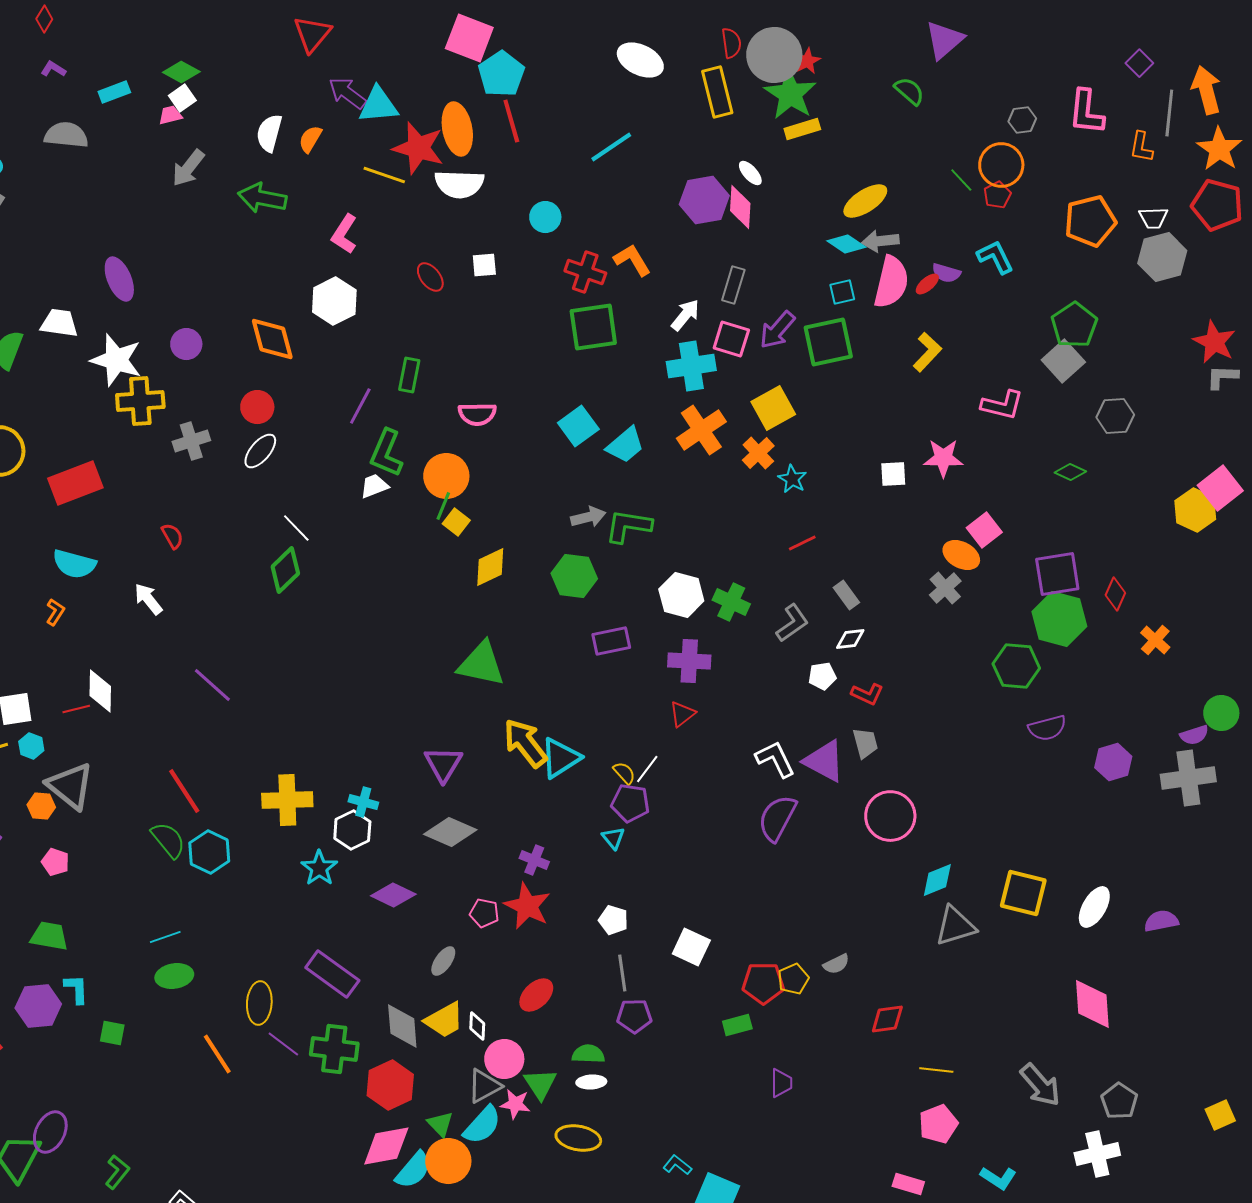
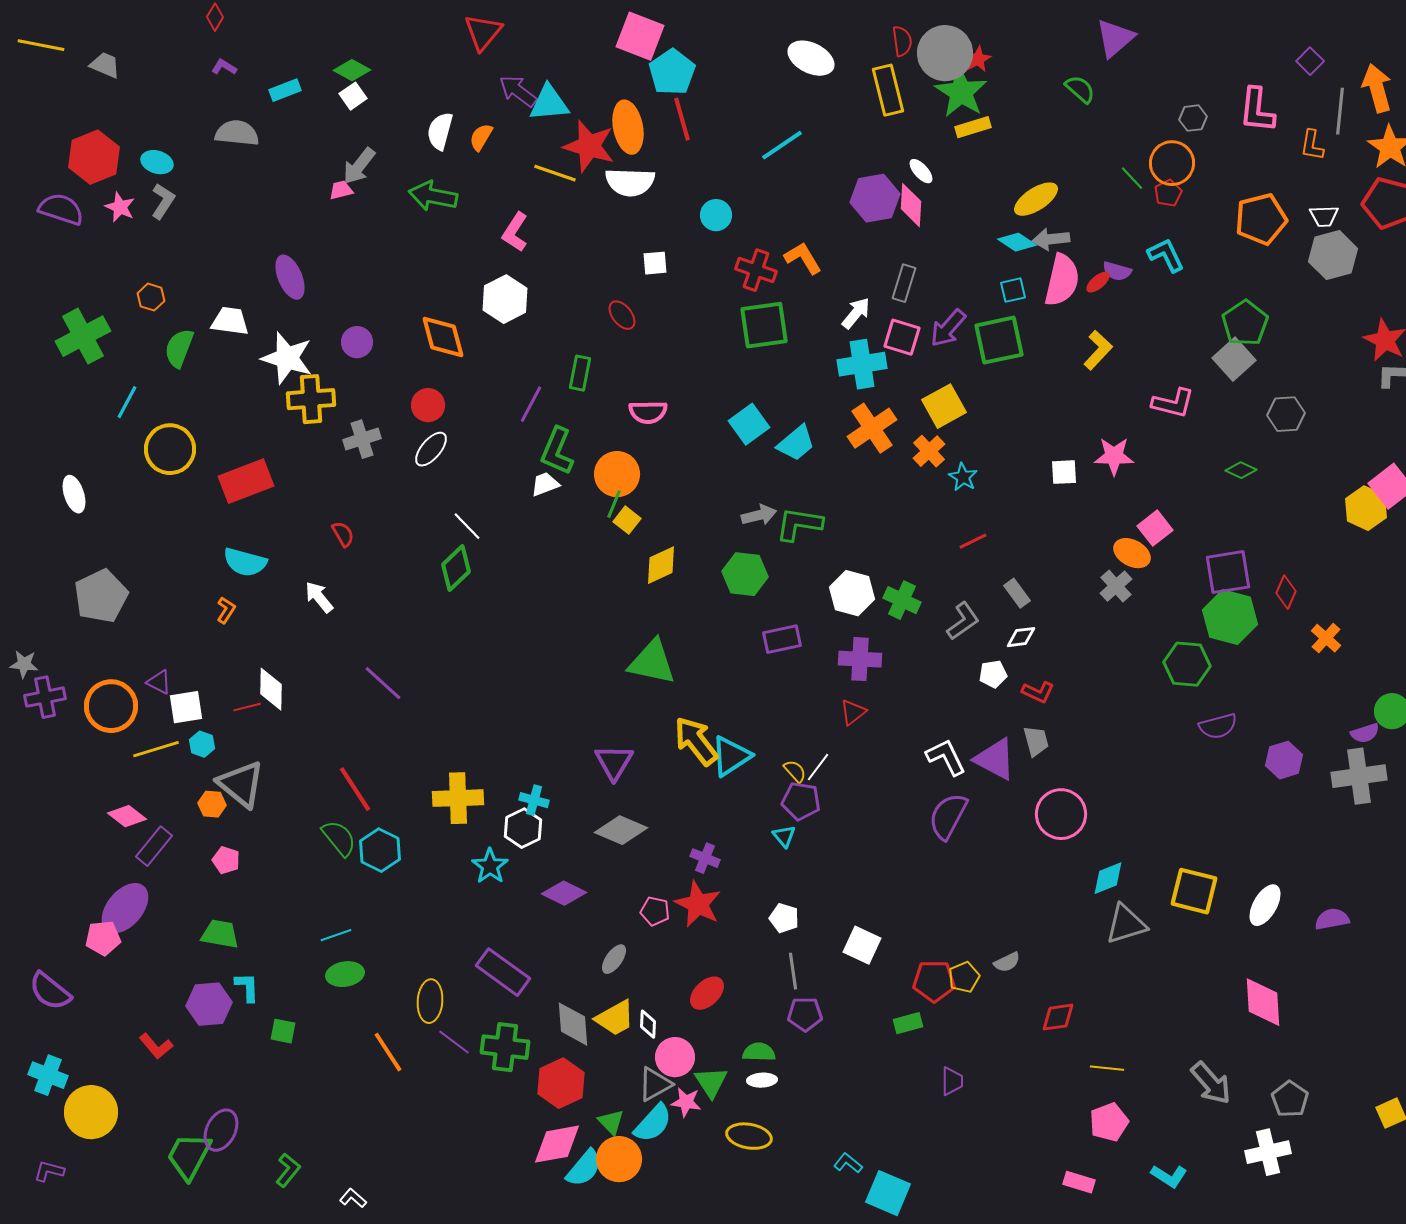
pink trapezoid: (170, 115) -> (341, 190), moved
red ellipse: (430, 277) -> (622, 315), moved

